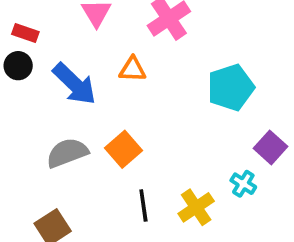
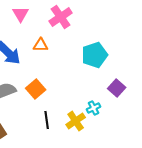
cyan cross: (243, 184) -> (94, 108), moved, turned 32

